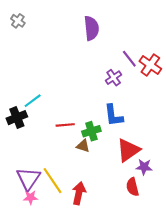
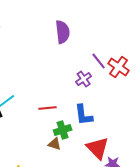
red line: (65, 125) -> (48, 108), moved
red triangle: (128, 150) -> (98, 148), turned -40

